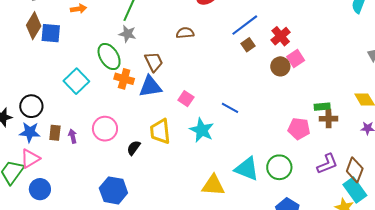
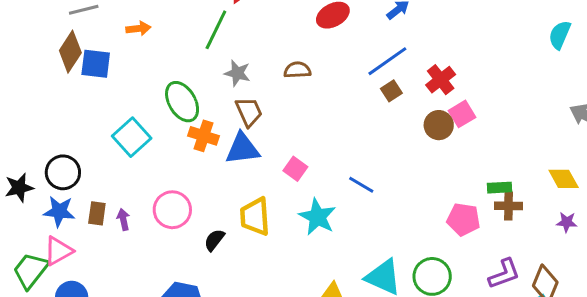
gray star: (127, 34) -> (237, 73), moved

